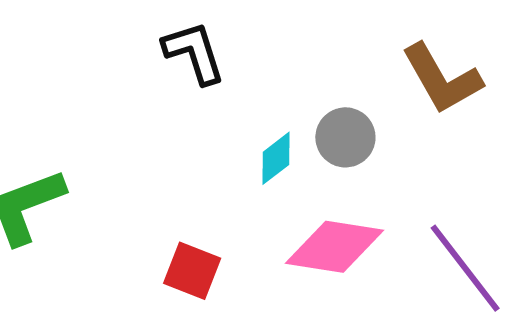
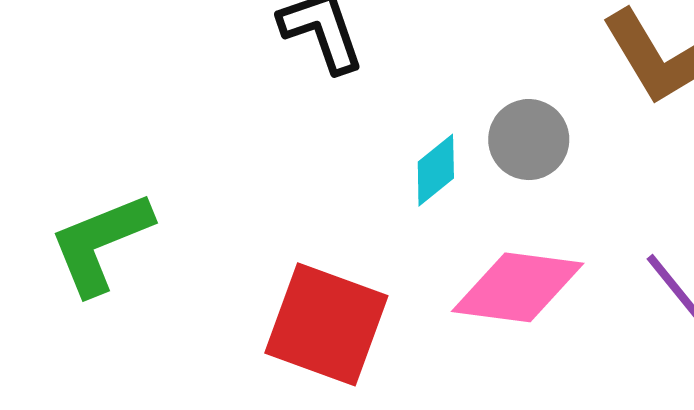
red square: (192, 271) -> (326, 324), size x1.6

